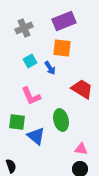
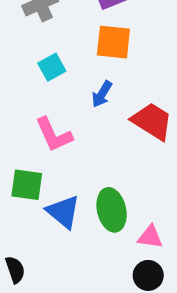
blue arrow: (50, 68) -> (102, 94), moved, turned 64
green ellipse: (61, 120) -> (112, 210), moved

